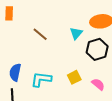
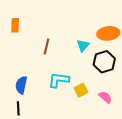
brown line: (40, 34) -> (47, 47), turned 63
cyan L-shape: (41, 79) -> (59, 80), moved

